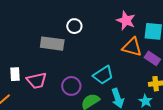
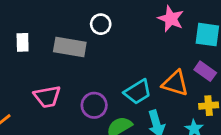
orange triangle: (132, 47) -> (175, 83), moved
white rectangle: (15, 74) -> (23, 42), moved

